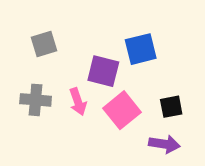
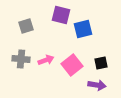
purple square: (103, 71) -> (61, 15), moved
pink arrow: (78, 102) -> (46, 60), turned -91

